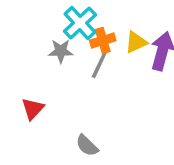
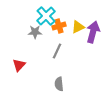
gray line: (99, 65) -> (57, 51), moved
gray semicircle: (87, 146) -> (59, 84), moved, turned 40

